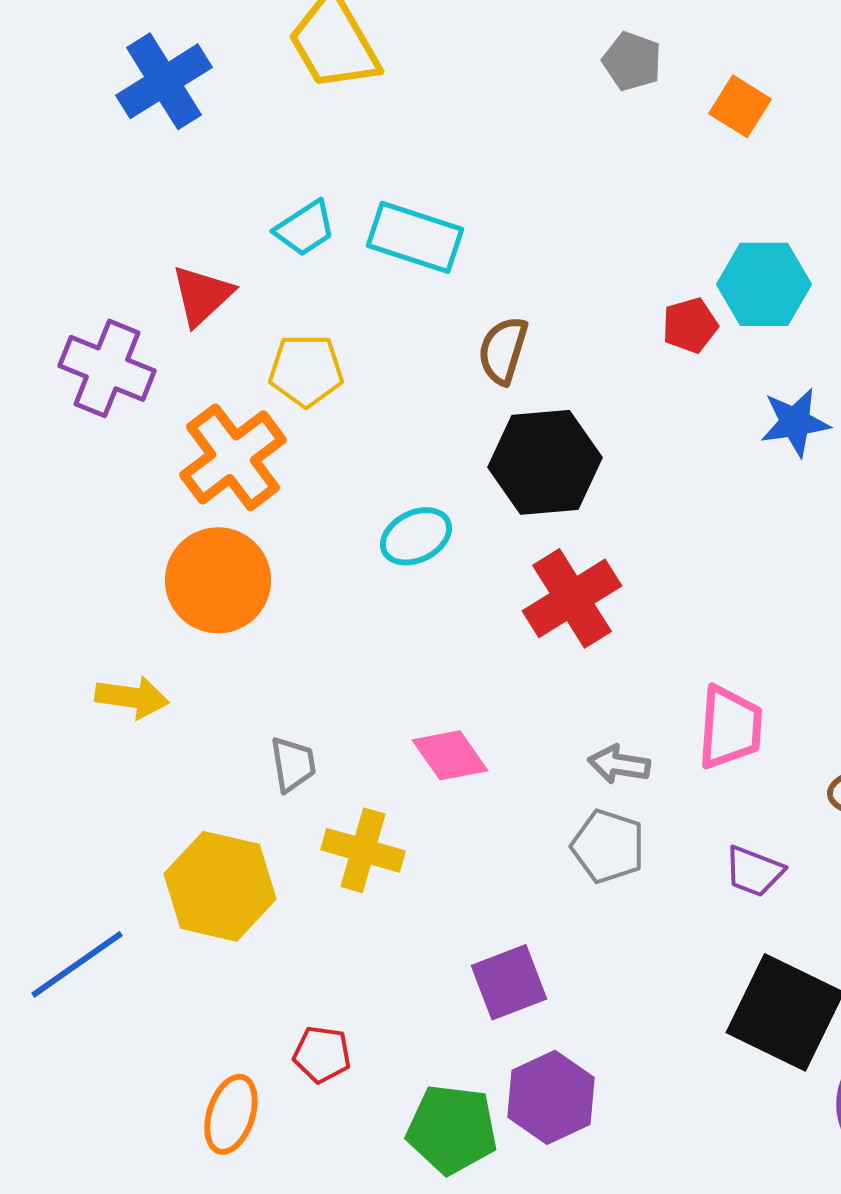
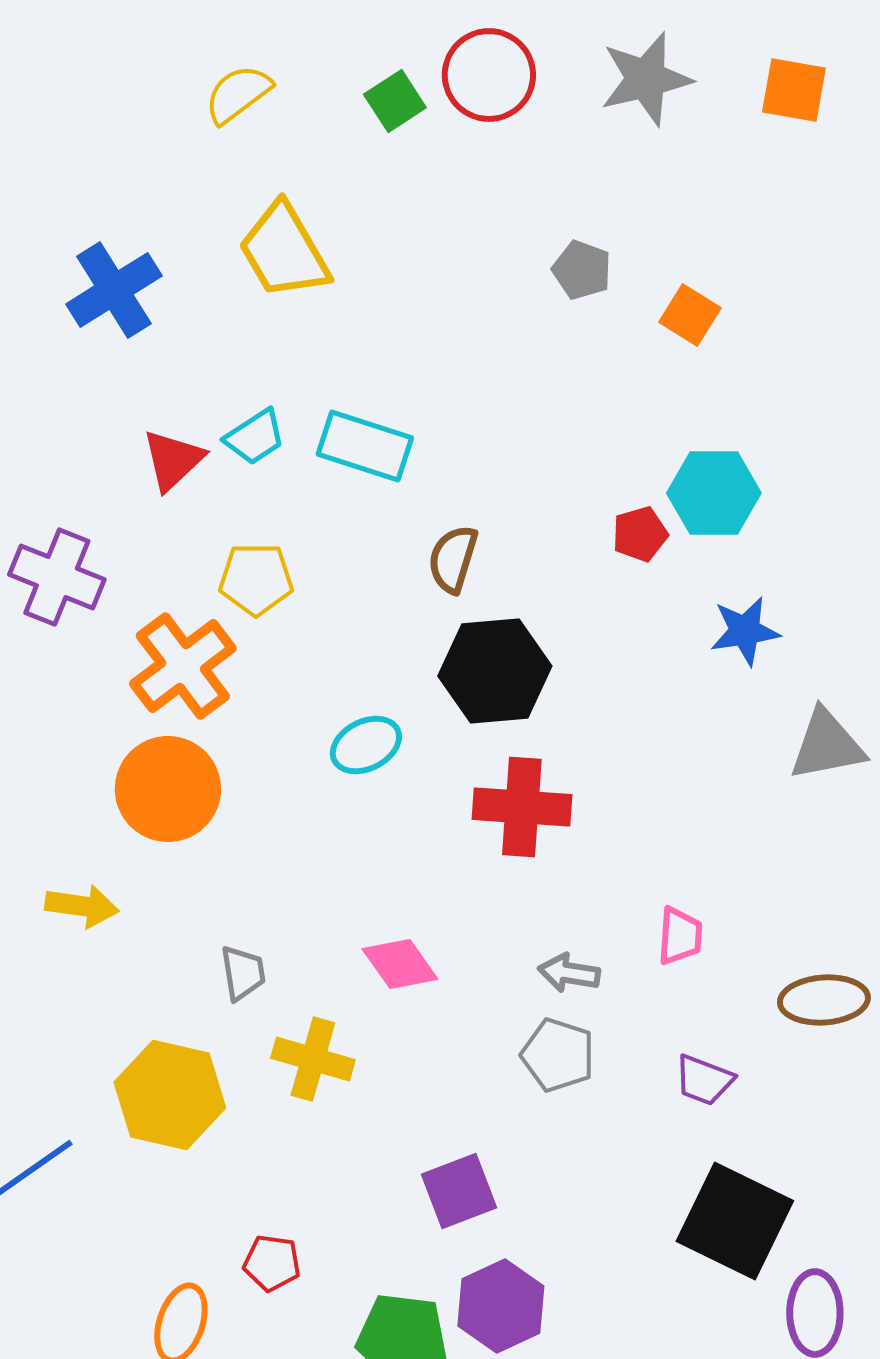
red triangle: (202, 295) -> (173, 460), moved
red cross: (572, 598) -> (522, 807), turned 36
pink trapezoid: (730, 727) -> (680, 936), size x0.7

